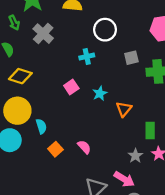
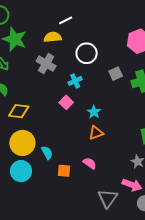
gray cross: (43, 34) -> (46, 64), moved
pink square: (71, 87) -> (66, 102), moved
orange triangle: (124, 109) -> (96, 133), moved, turned 42
orange square: (55, 149) -> (64, 171), turned -32

